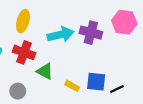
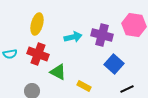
cyan arrow: (61, 35) -> (73, 37), size x0.7
blue square: (96, 82) -> (114, 64), moved, turned 36

